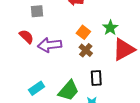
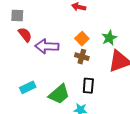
gray square: (37, 11) -> (17, 16), moved
brown cross: (86, 50) -> (82, 57), turned -32

